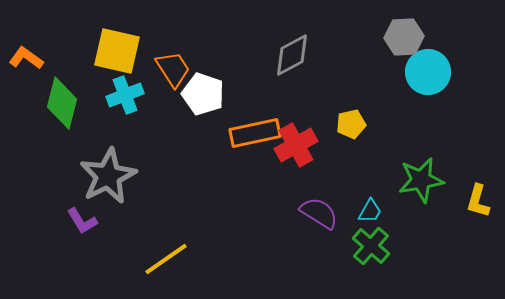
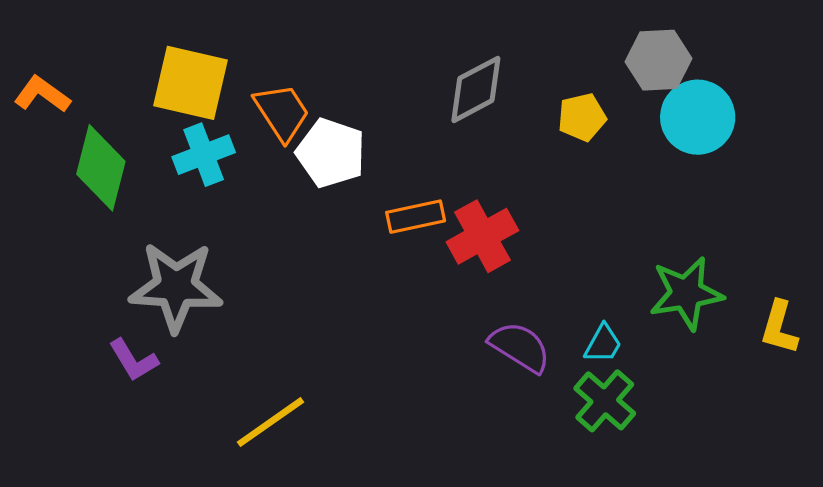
yellow pentagon: (351, 124) -> (582, 117), moved
orange rectangle: (255, 133) -> (416, 217), size x0.7
gray star: (108, 176) -> (176, 287), turned 30

